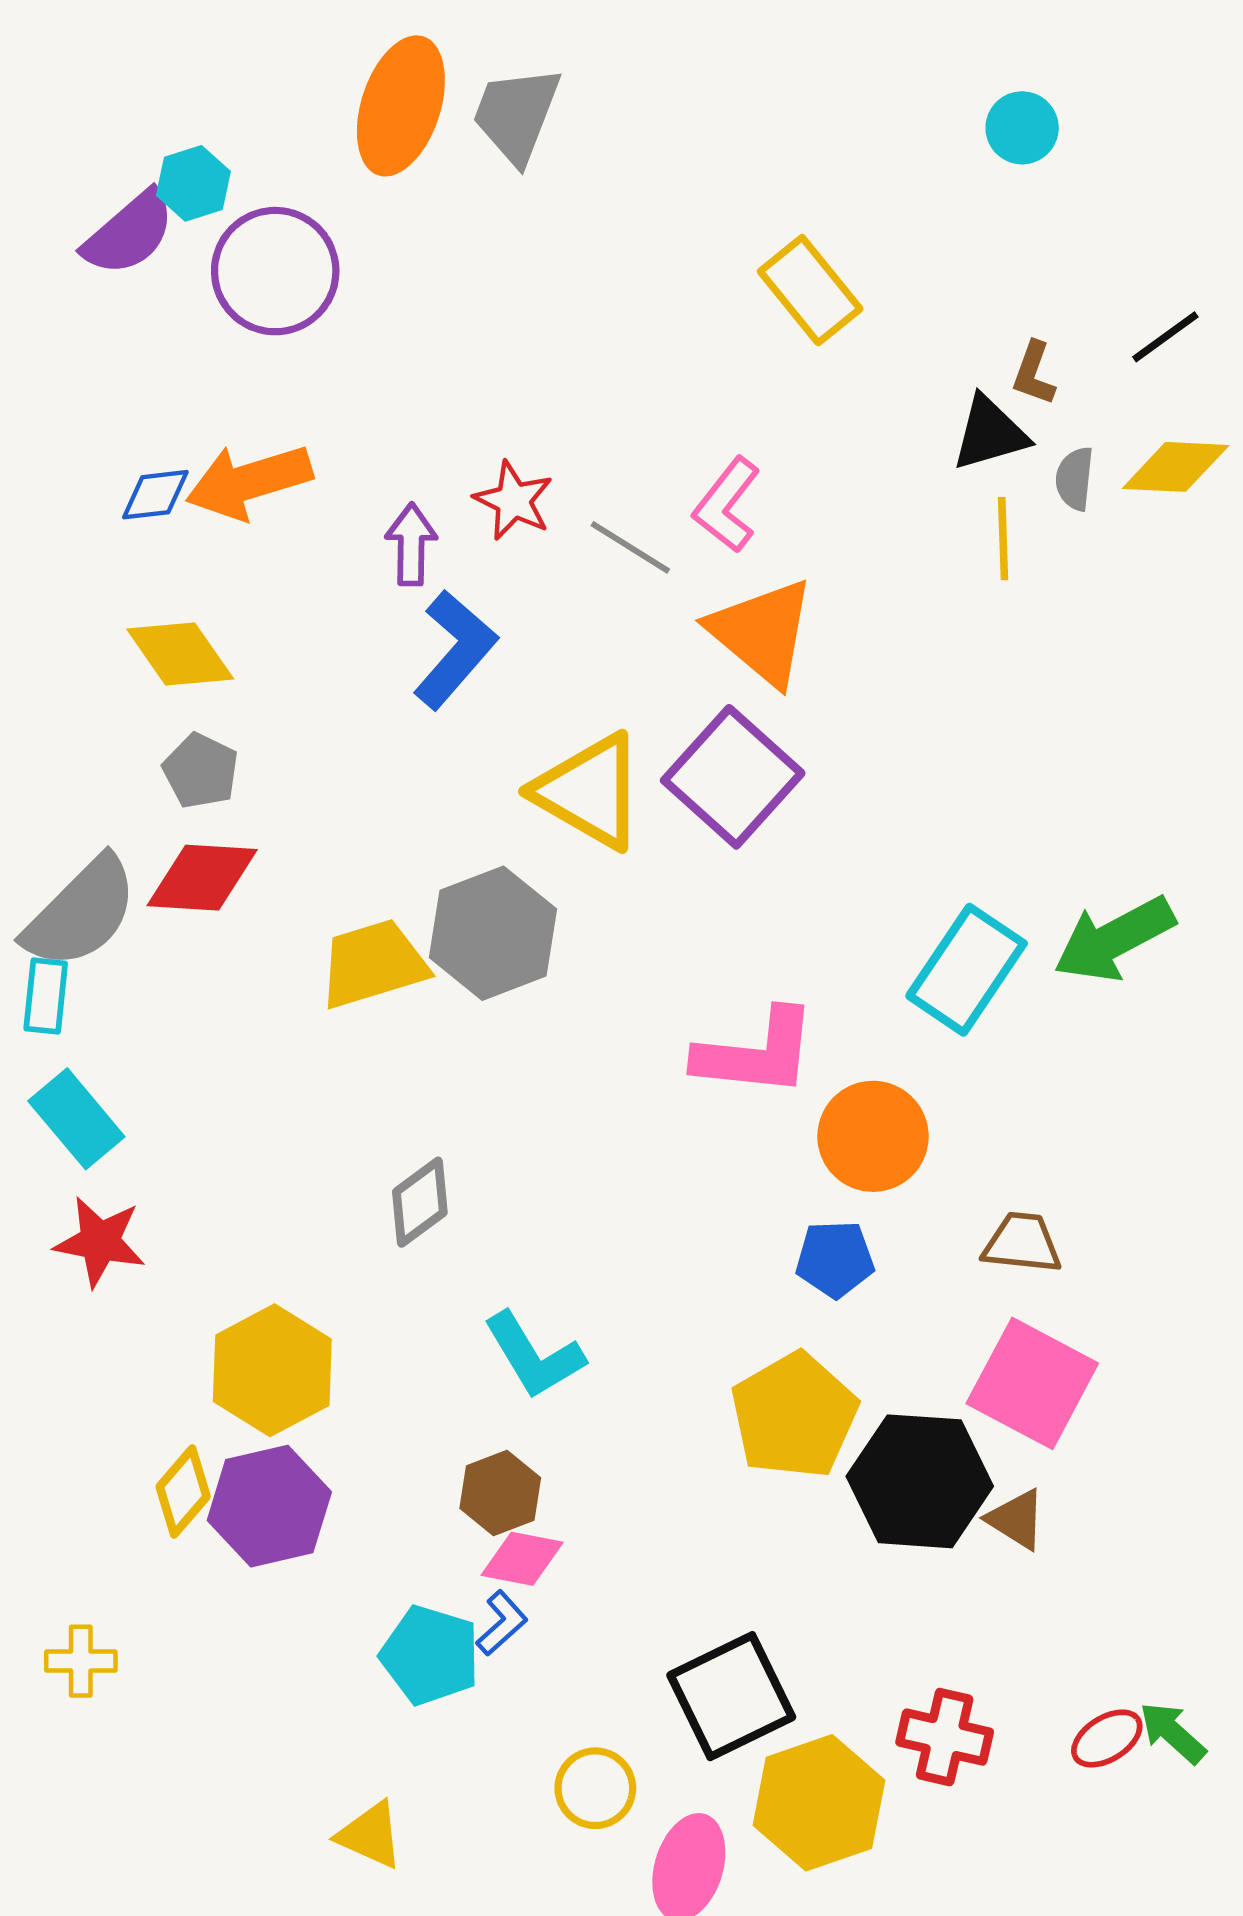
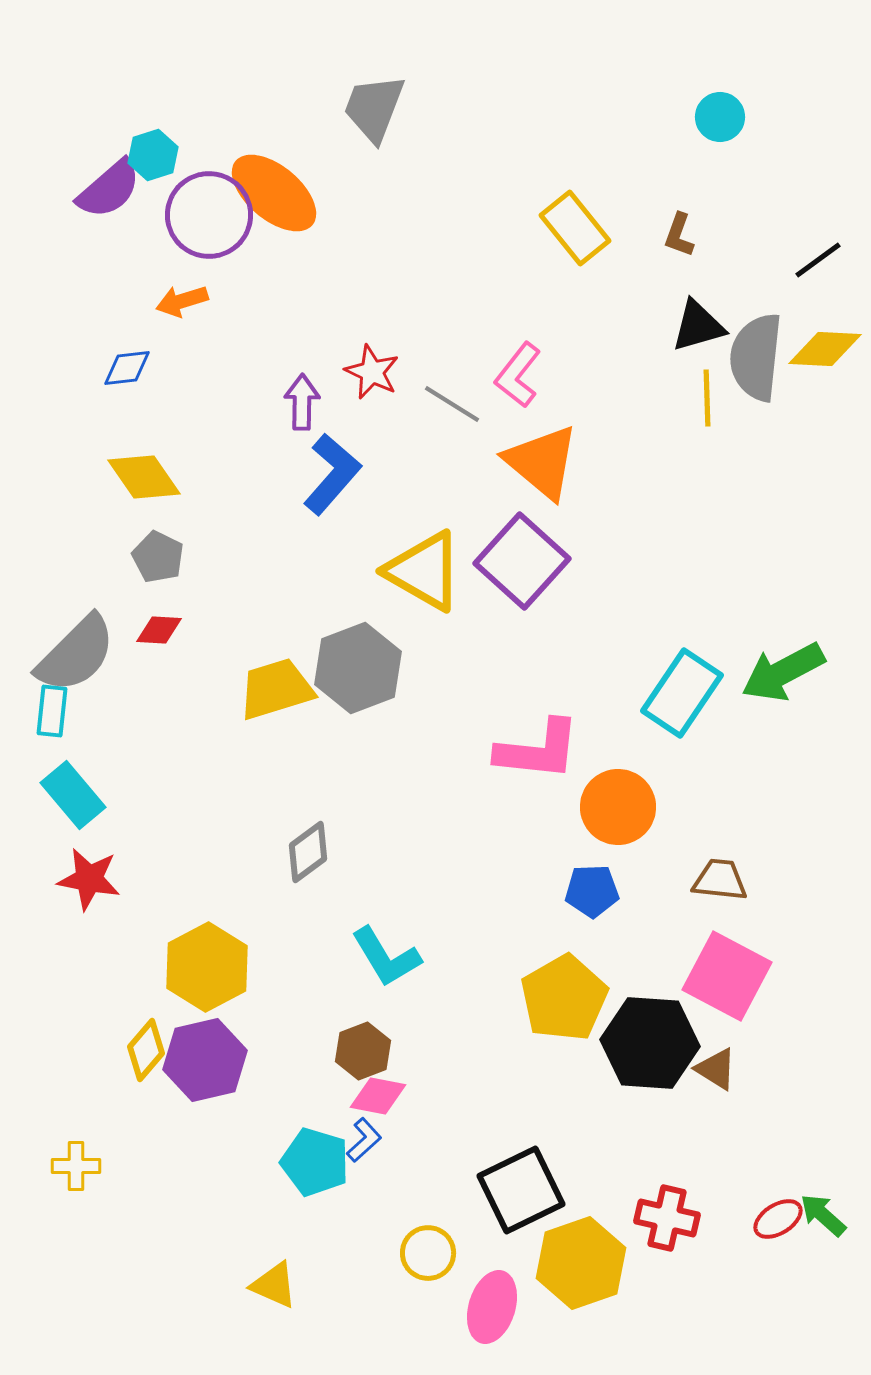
orange ellipse: (401, 106) -> (274, 193), moved, turned -68
brown L-shape: (1034, 373) -> (679, 235), moved
gray semicircle: (1075, 479) -> (756, 357), size x2.0
orange arrow: (249, 482) -> (182, 301), moved, size x0.6
red diamond: (202, 878) -> (159, 630), size x0.6

